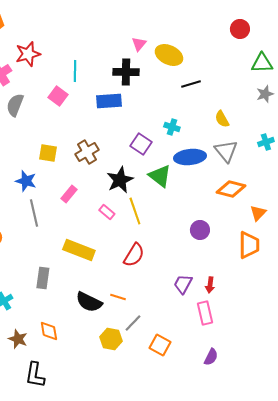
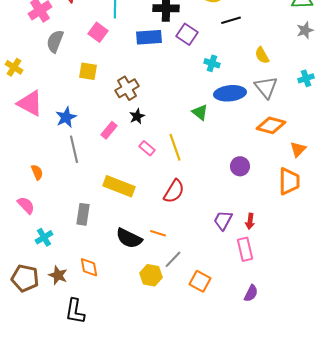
purple square: (141, 144) -> (187, 34), moved
yellow square: (48, 153) -> (88, 71), moved
green triangle: (160, 176) -> (200, 112), size x0.7
black star: (120, 180) -> (137, 116), moved, size x0.6
blue star: (26, 181) -> (66, 117), turned 30

